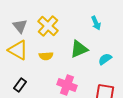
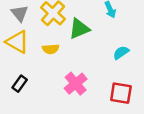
green triangle: (79, 49) -> (79, 29), moved
pink cross: (67, 85) -> (76, 84), turned 30

